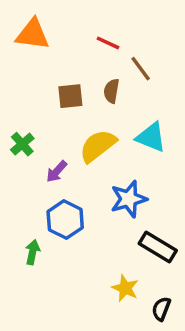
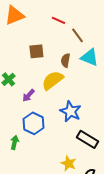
orange triangle: (33, 34) -> (14, 15), turned -30
brown semicircle: (111, 91) -> (65, 60), moved
cyan triangle: (151, 137) -> (89, 57), moved
blue star: (129, 199) -> (70, 111), turned -30

